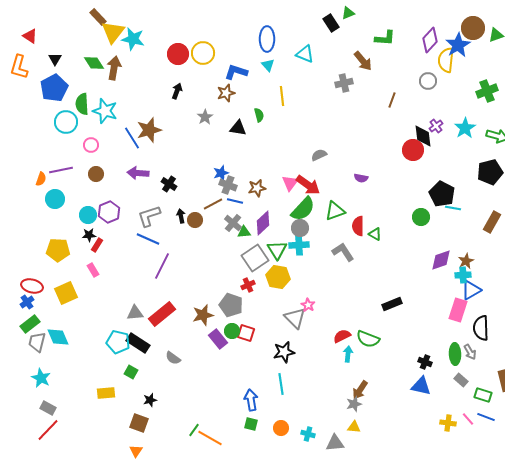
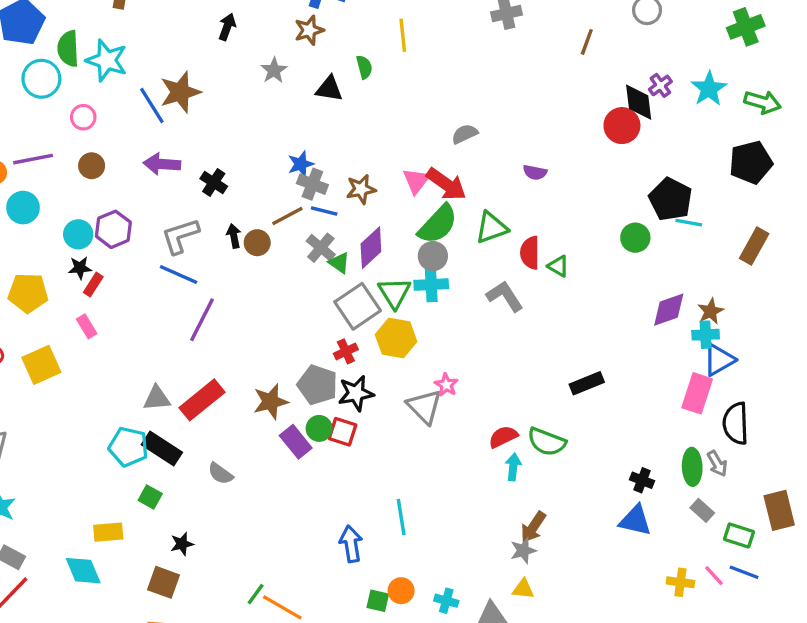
green triangle: (244, 232) -> (339, 263), turned 40
cyan diamond: (58, 337) -> (83, 571), moved
black star: (284, 352) -> (356, 393), moved
green square: (251, 424) -> (378, 601), moved

